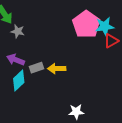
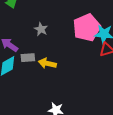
gray star: (18, 31) -> (41, 29), moved

